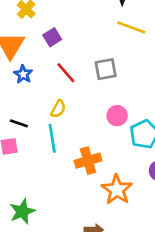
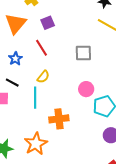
red line: (66, 73) -> (41, 48), moved
blue star: (23, 74) -> (15, 59), moved
orange star: (117, 190) -> (36, 144), moved

